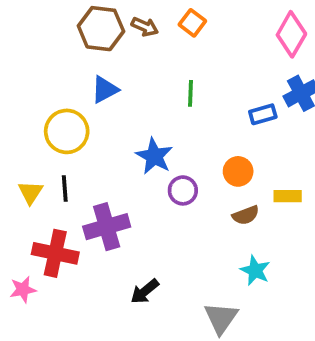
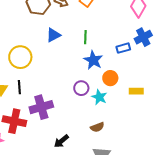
blue triangle: (105, 90) -> (53, 35), moved
blue star: (154, 156) -> (93, 60), moved
brown semicircle: (246, 215) -> (97, 127), moved
cyan star: (255, 270) -> (99, 97), moved

